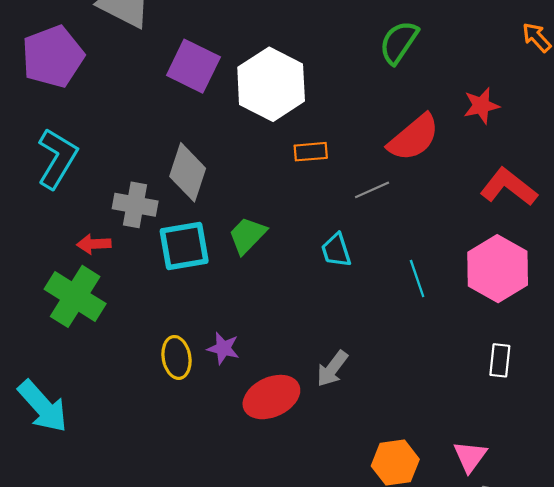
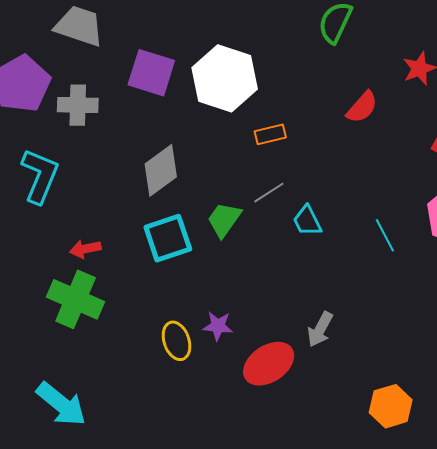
red semicircle: (414, 138) -> (362, 107), size x0.7
gray diamond: (188, 172) -> (161, 170), turned 44
gray line: (372, 190) -> (269, 193), moved
gray cross: (135, 205) -> (78, 105), moved

